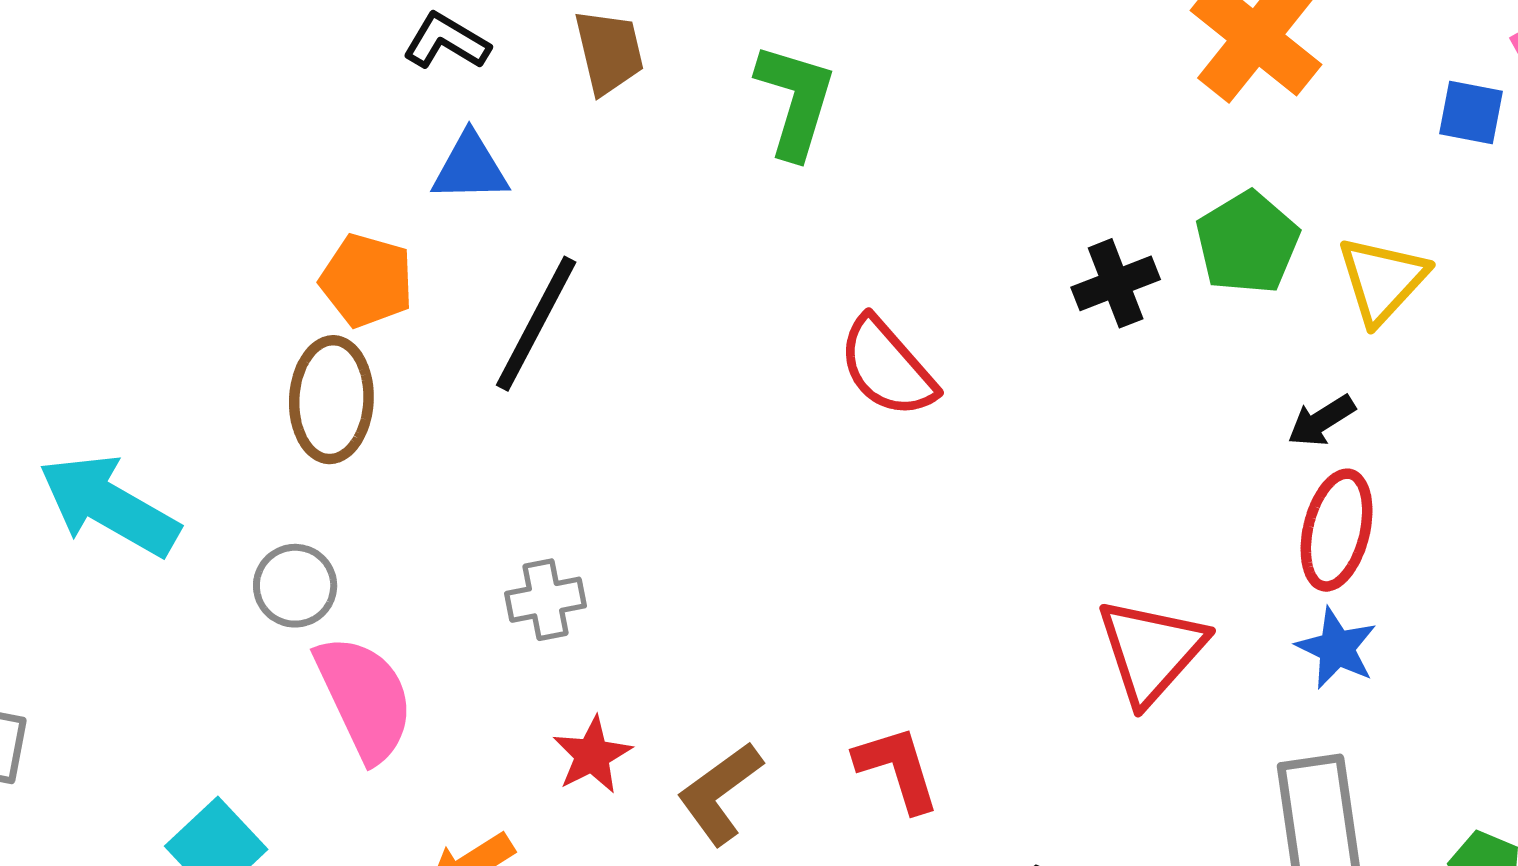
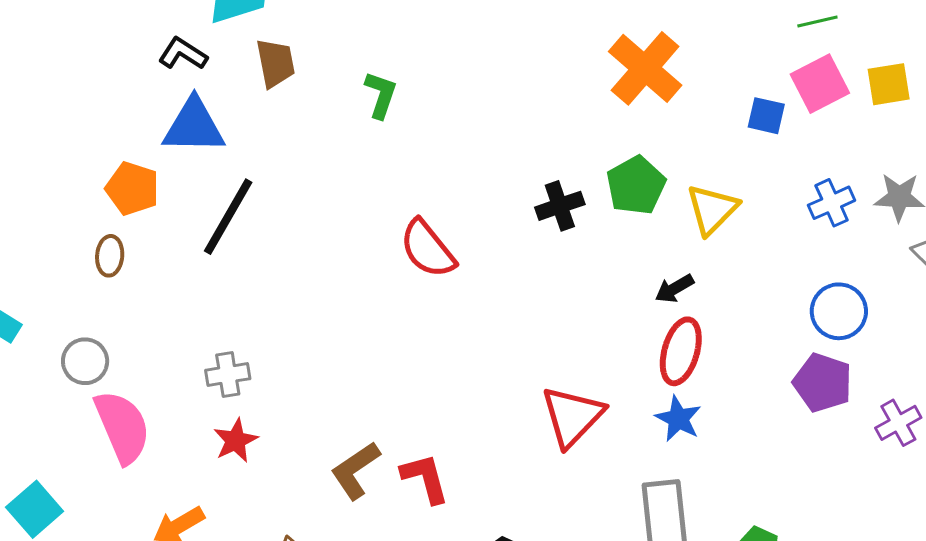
green L-shape: (795, 101) -> (381, 95), size x0.7
blue triangle: (470, 168) -> (194, 126), size x1.4
brown ellipse: (331, 400) -> (110, 256), size x0.6
red star: (592, 755) -> (236, 440), moved
brown L-shape: (720, 793) -> (355, 470), moved

